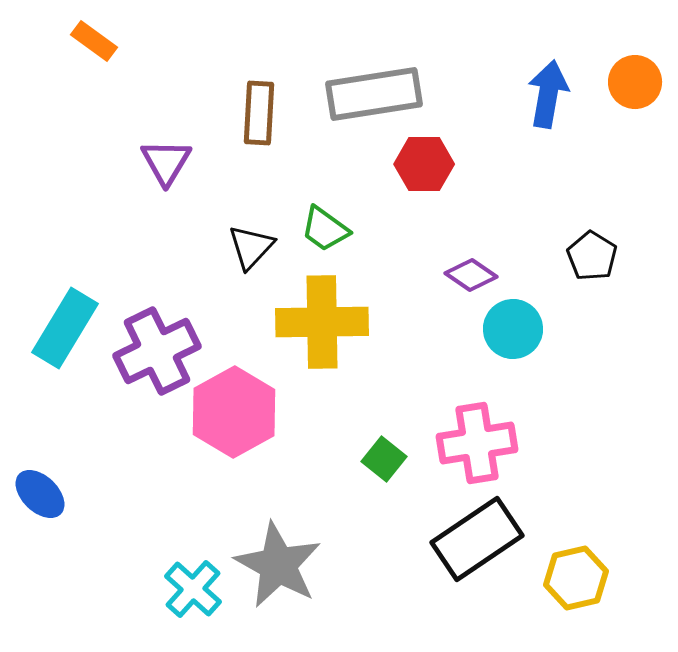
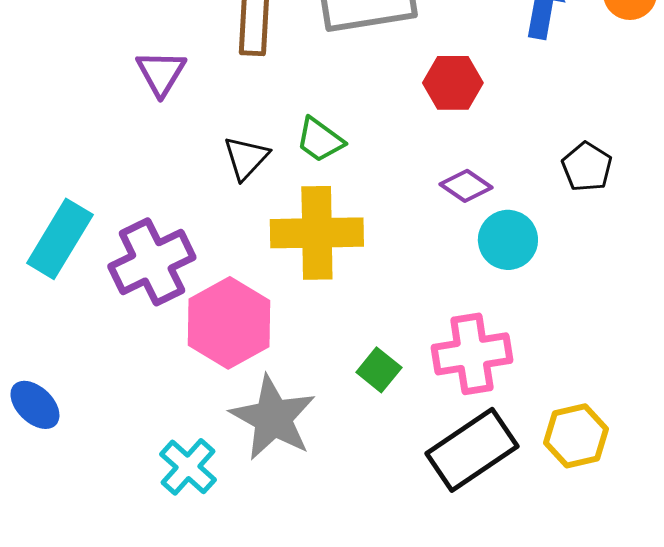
red hexagon: (424, 164) -> (453, 83), moved
gray star: (278, 565) -> (273, 418), moved
yellow hexagon: (576, 578) -> (576, 436), moved
cyan cross: (193, 589) -> (188, 467), moved

